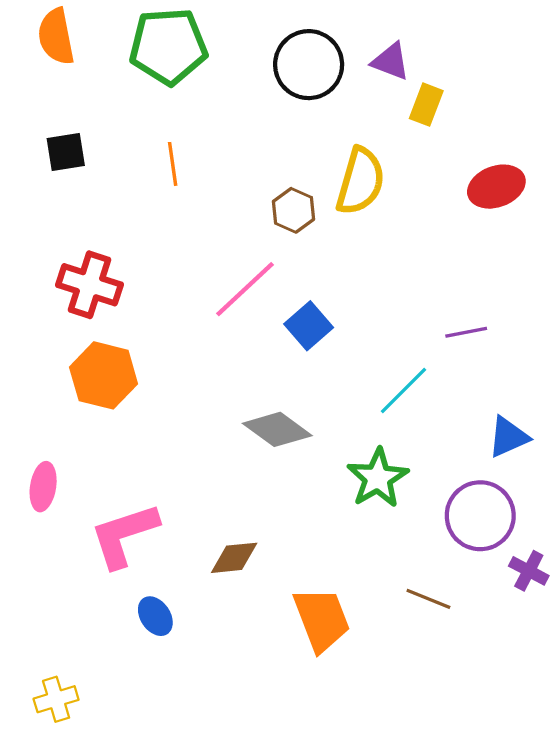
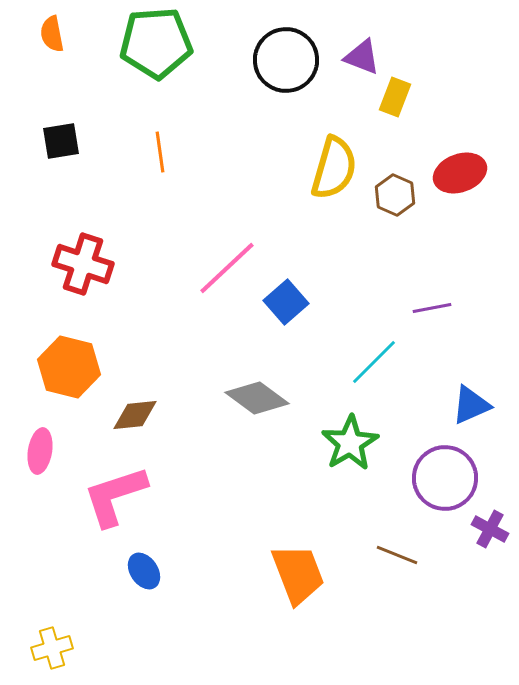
orange semicircle: (56, 37) -> (52, 34), size x0.7
brown hexagon: (293, 210) -> (395, 195), moved
orange hexagon: (104, 375) -> (69, 367), moved
brown diamond: (234, 558) -> (135, 415), moved

